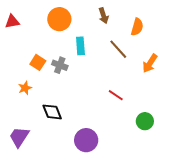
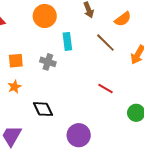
orange semicircle: (137, 27) -> (123, 19), turned 42
orange square: (38, 62) -> (16, 61), moved, turned -35

